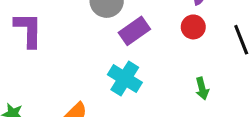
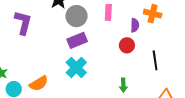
purple rectangle: (134, 31) -> (77, 40), moved

